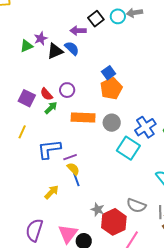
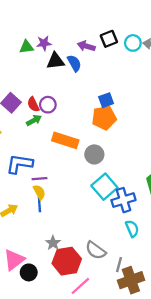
purple circle: (67, 90) -> (48, 105), moved
blue cross: (145, 127) -> (124, 200), moved

